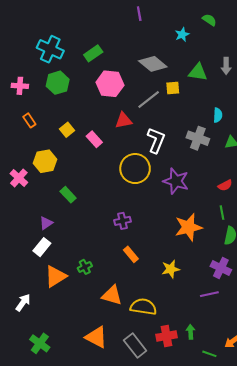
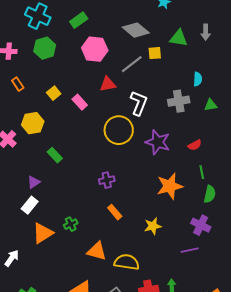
gray cross: (198, 138) -> (179, 101), turned -30
red semicircle: (225, 185) -> (195, 145), moved

